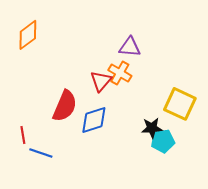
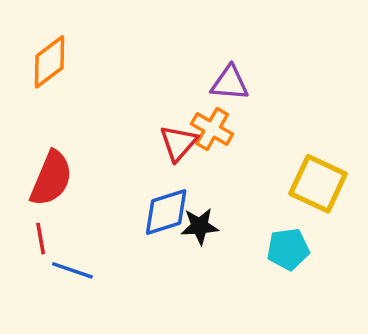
red semicircle: (65, 106) -> (51, 178), moved
black star: (152, 128) -> (200, 226), moved

